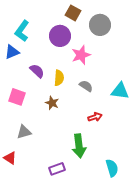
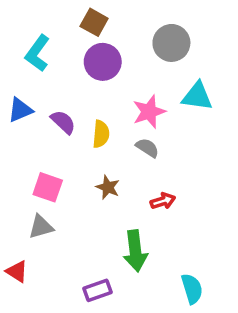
brown square: (73, 13) -> (94, 22), moved
blue triangle: (12, 52) -> (20, 110), moved
pink star: (81, 55) -> (149, 112), moved
cyan triangle: (120, 91) -> (197, 96), moved
pink square: (17, 97) -> (48, 187), moved
brown star: (52, 103) -> (108, 187), moved

